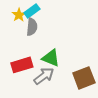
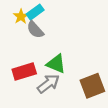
gray semicircle: (32, 27) -> (35, 30), turned 132

